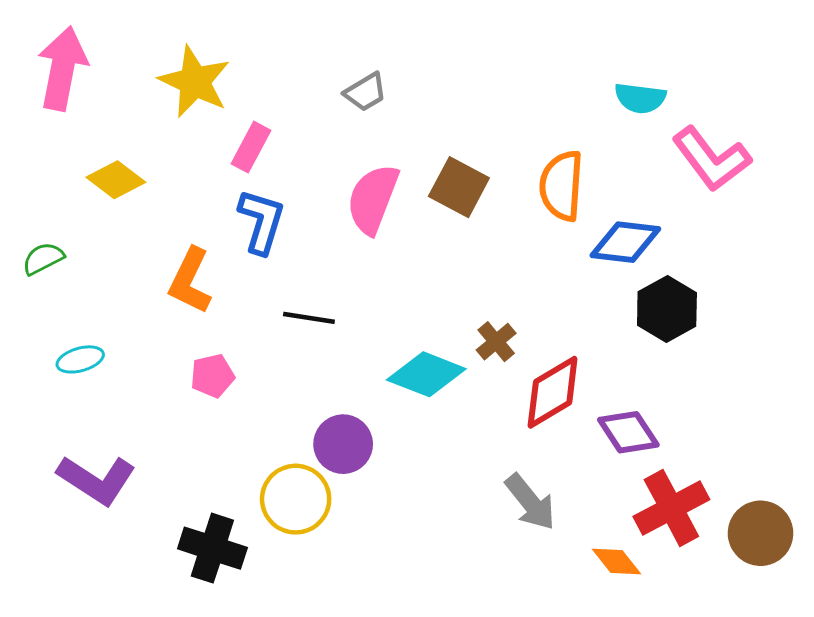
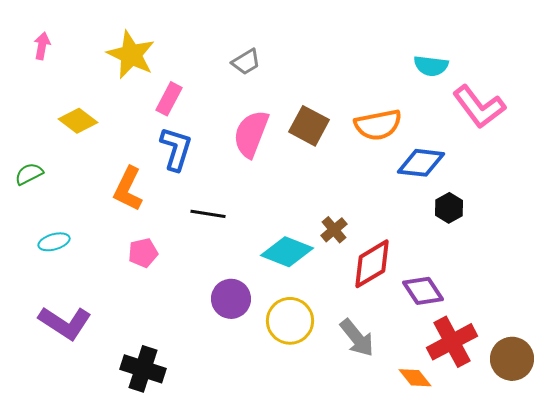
pink arrow: (62, 68) -> (42, 46), size x0.5
orange semicircle: (561, 186) -> (378, 125), turned -105
black hexagon: (667, 309) -> (449, 208), size x0.7
yellow circle: (296, 499) -> (290, 321), moved

